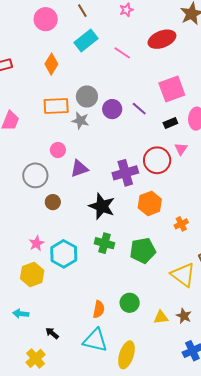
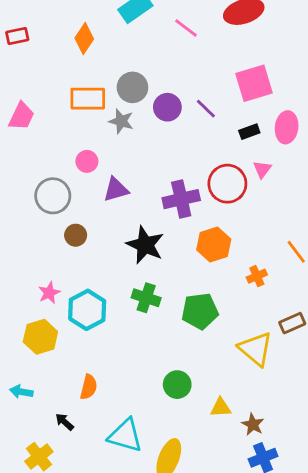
orange semicircle: (99, 309) -> (89, 387), moved
brown star: (184, 316) -> (253, 424), moved

